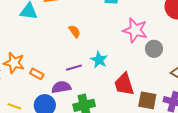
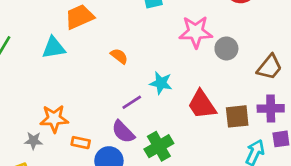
orange rectangle: (37, 74) -> (81, 143), moved
purple semicircle: (61, 87) -> (123, 132), turned -108

